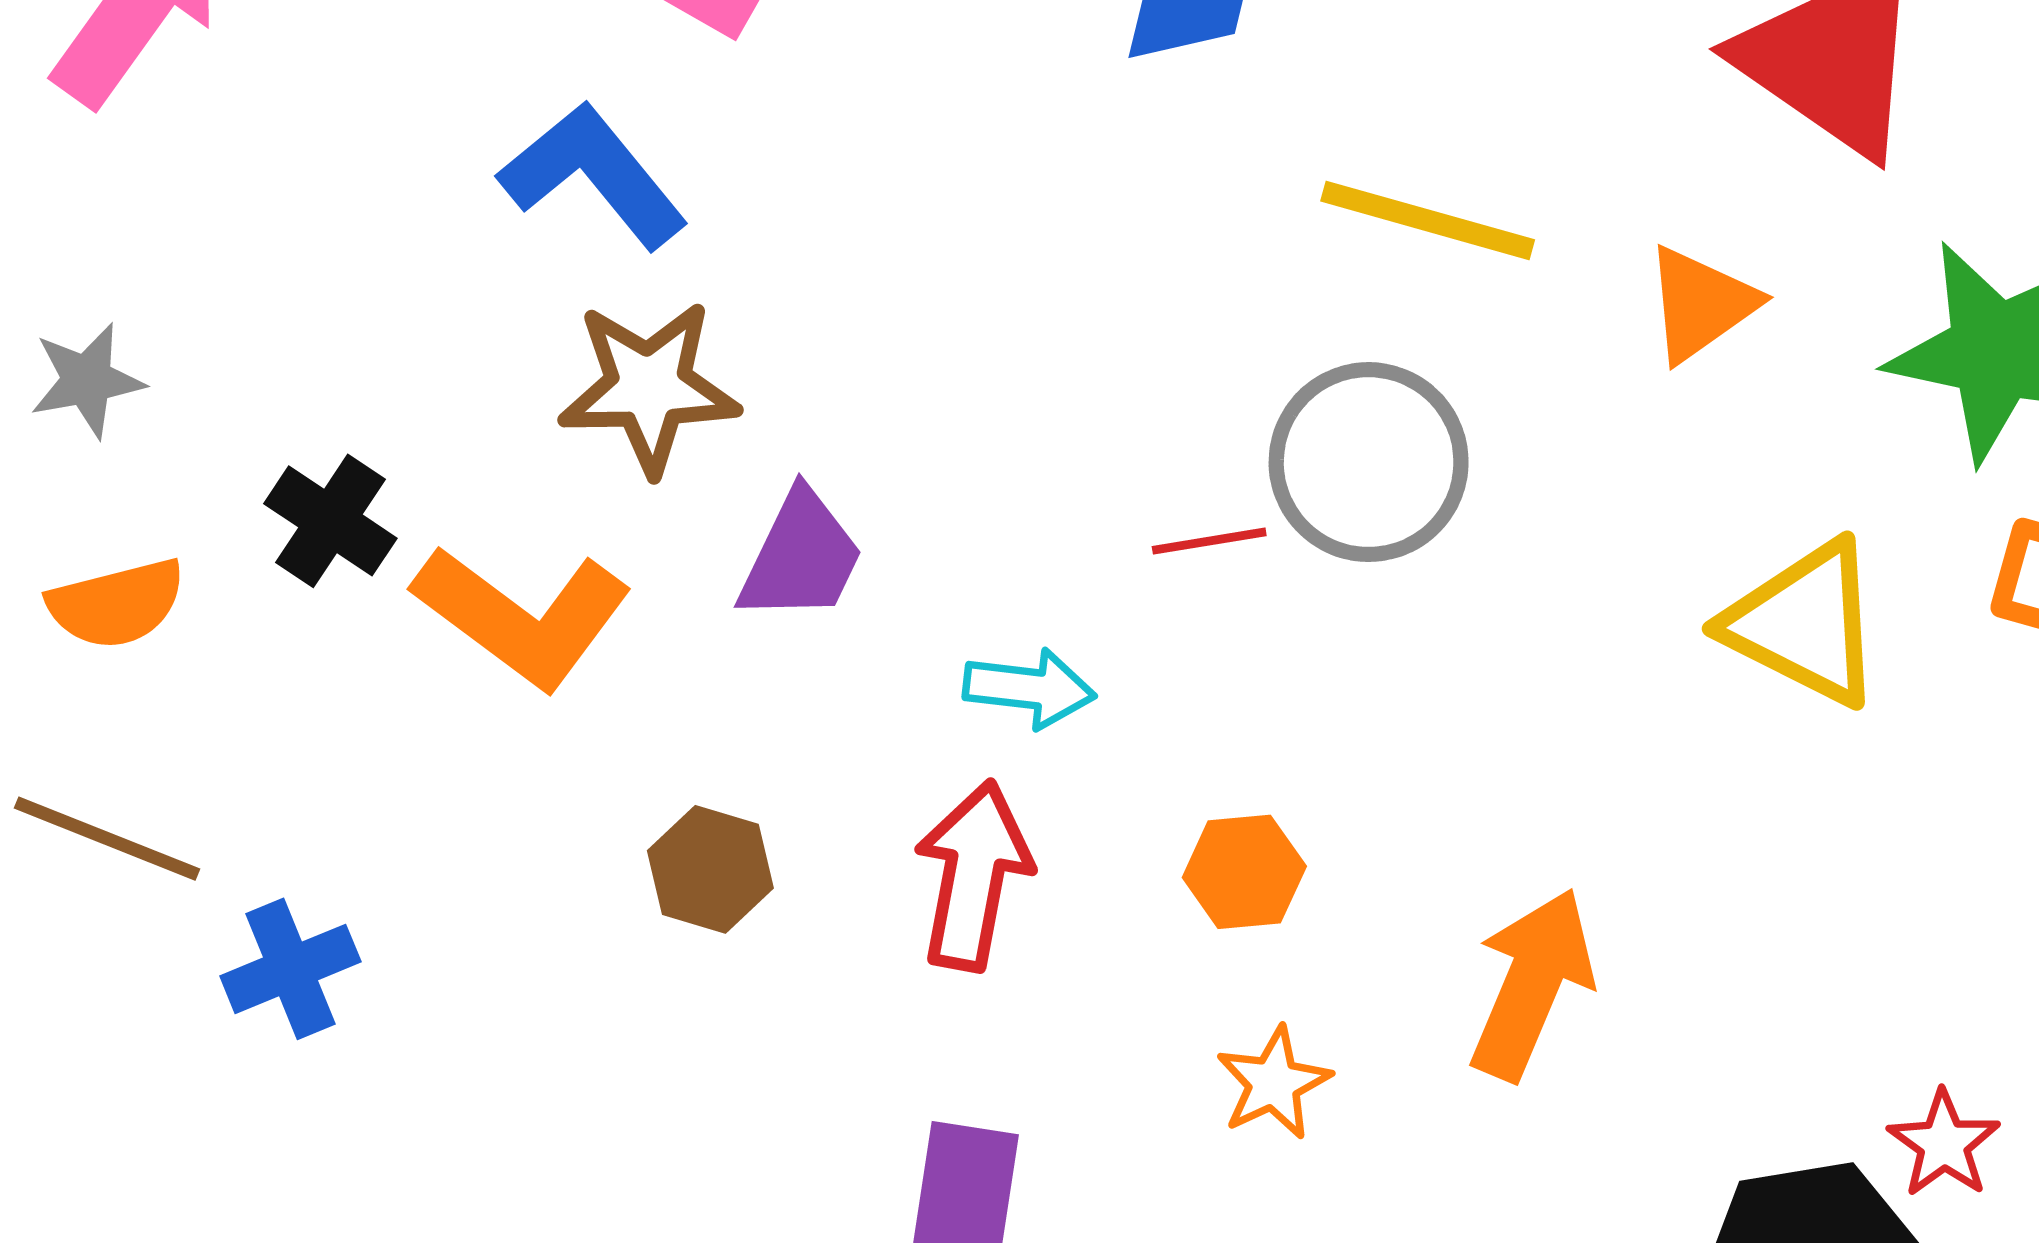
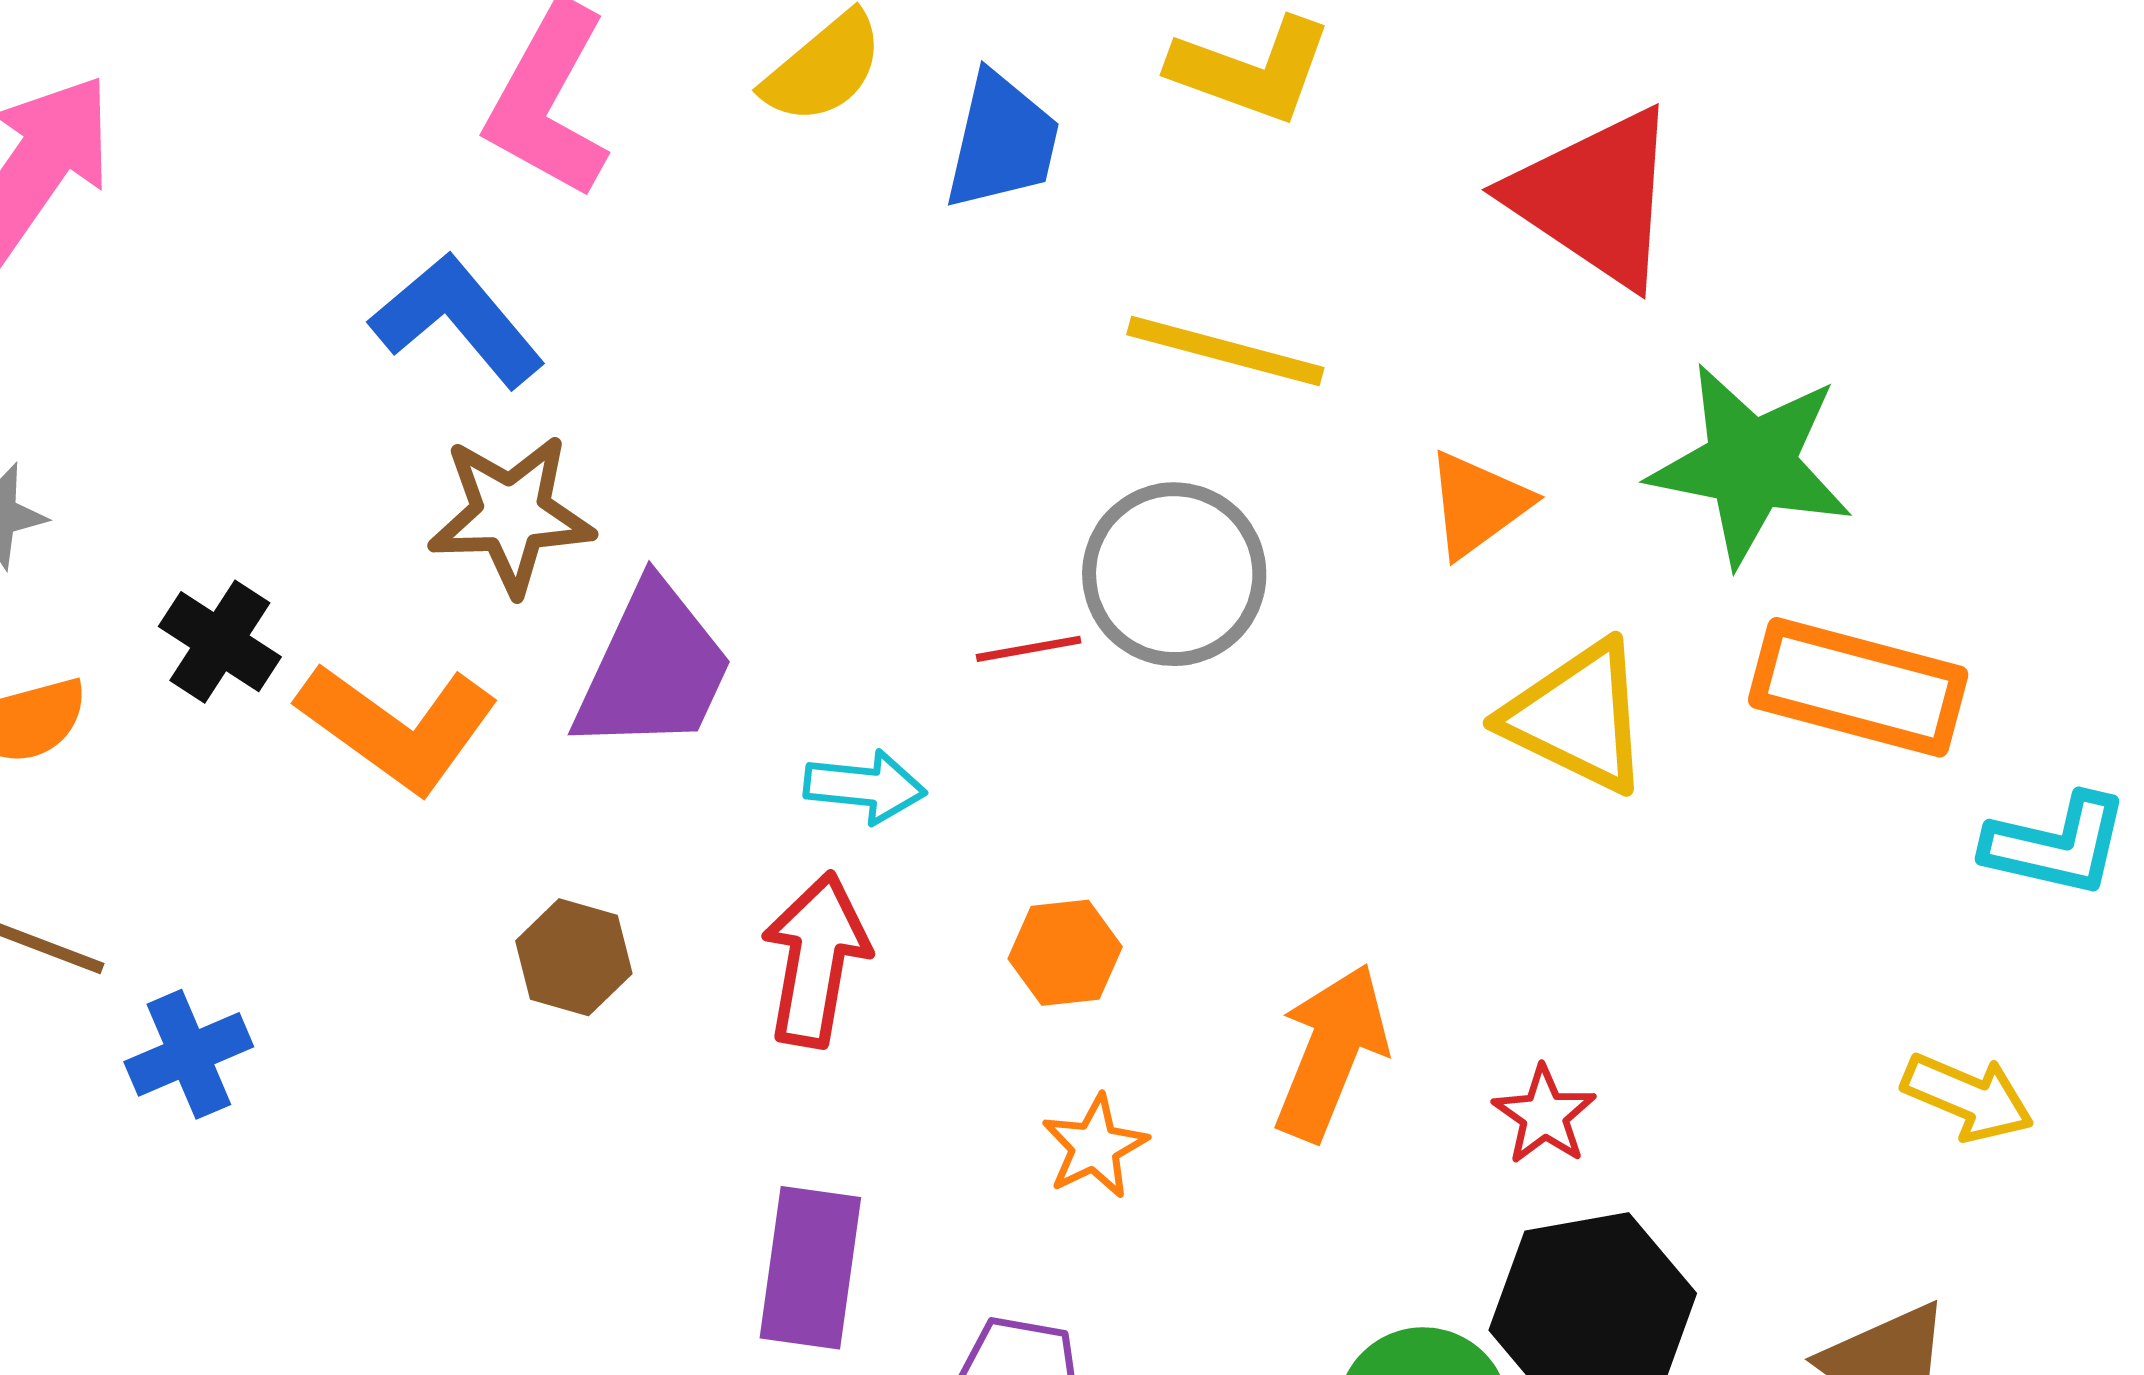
orange triangle: (1701, 304) -> (1478, 504), moved
purple trapezoid: (801, 557) -> (653, 668), size x1.4
red star: (1944, 1144) -> (1544, 1115), moved

